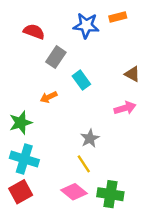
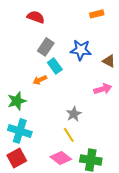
blue star: (86, 25) -> (81, 50), moved
red semicircle: (34, 32) -> (36, 17), moved
cyan rectangle: (81, 80) -> (55, 66), moved

